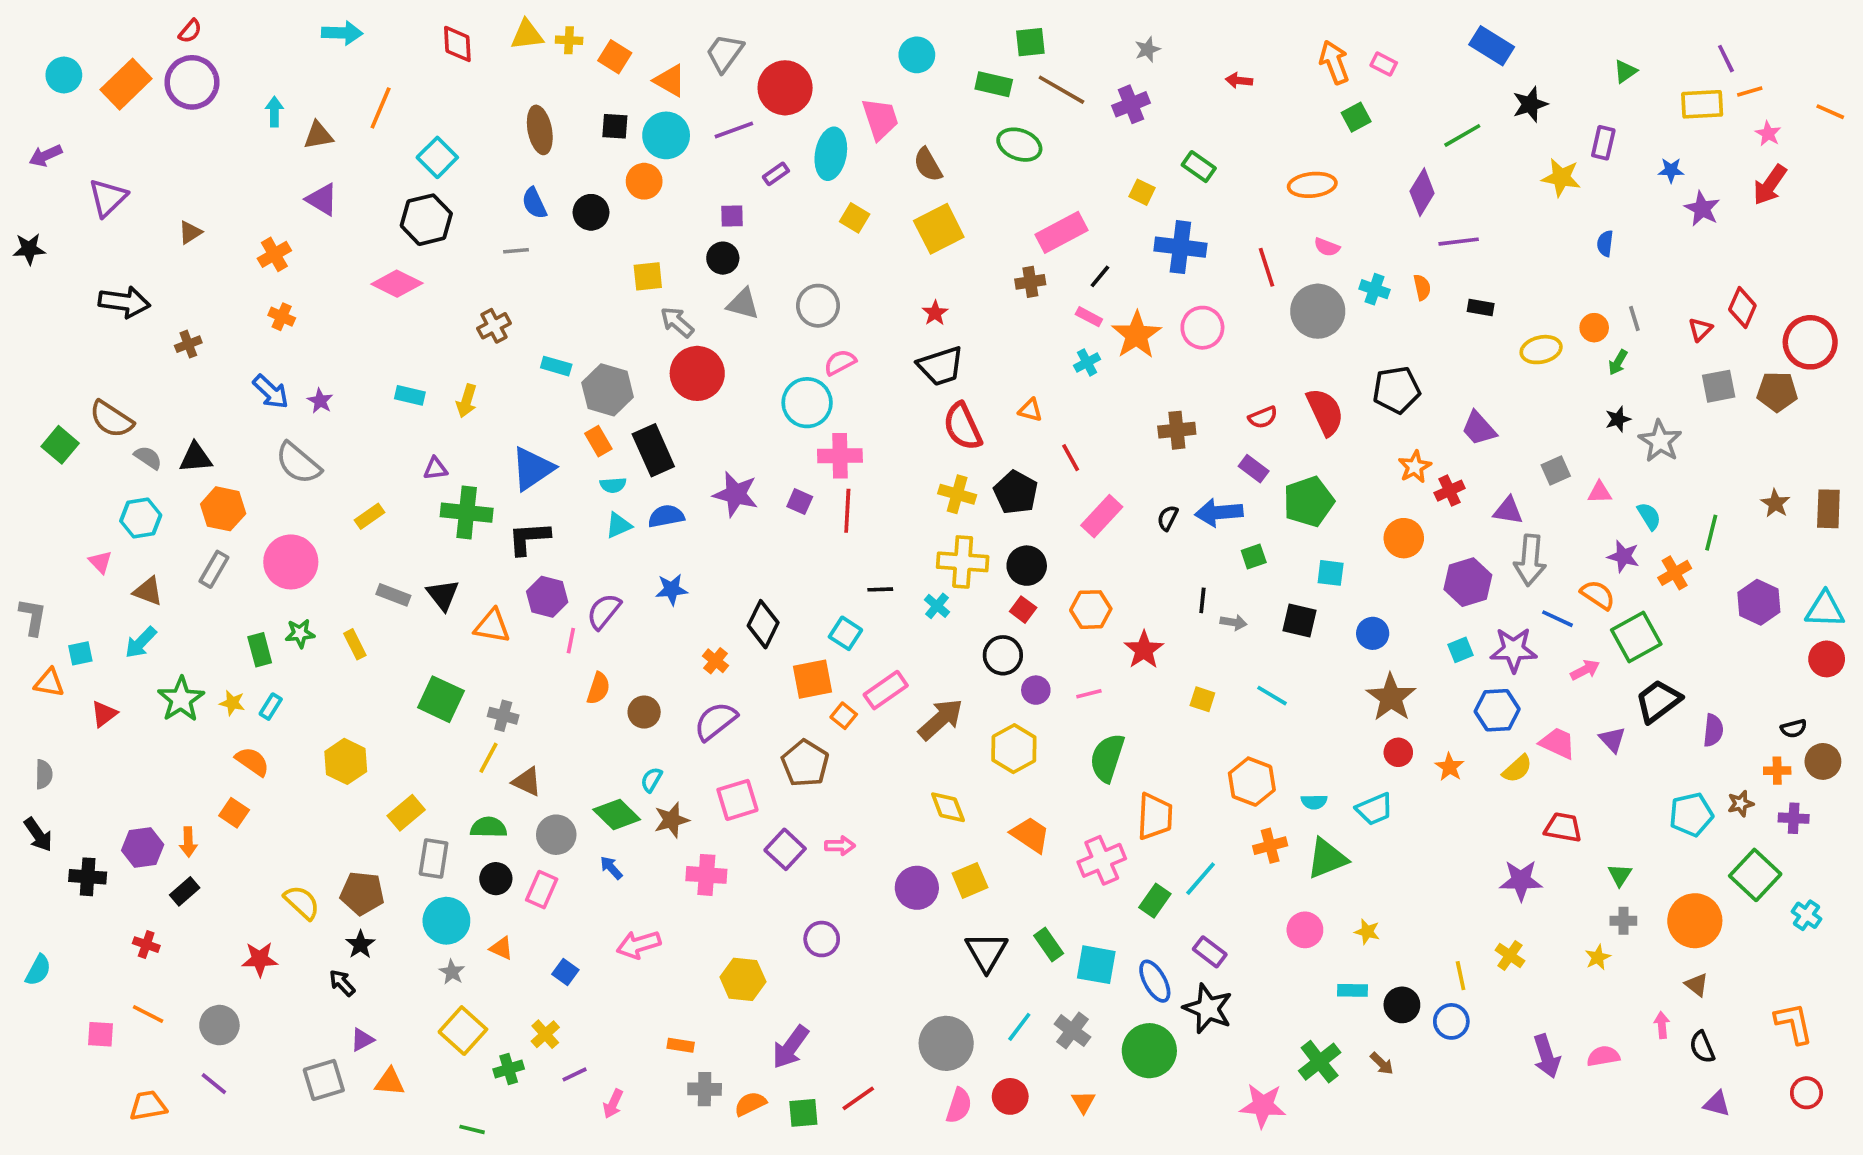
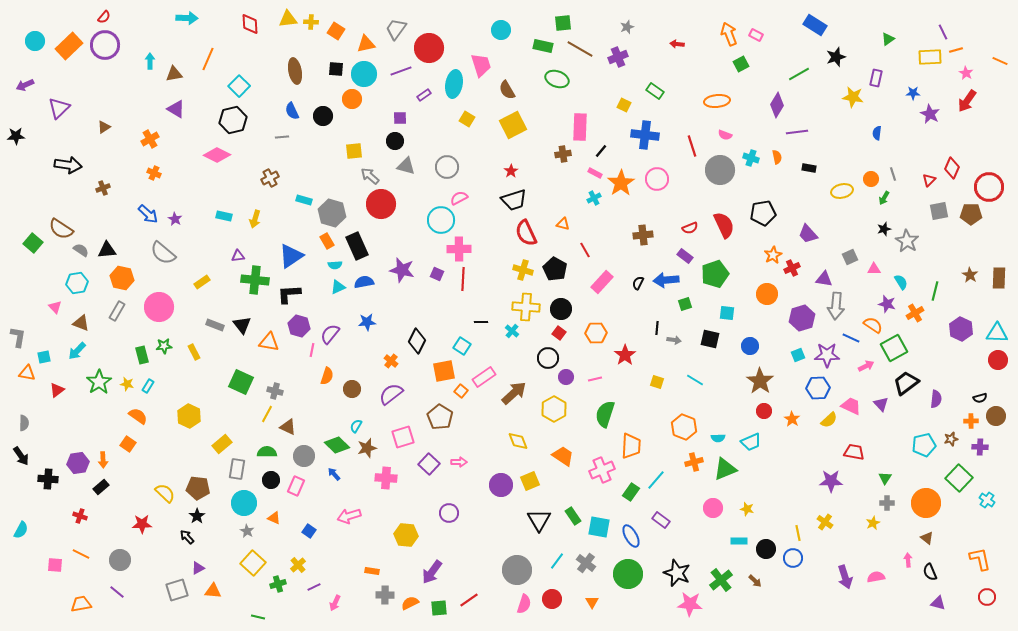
orange triangle: (670, 81) -> (366, 44), turned -42
pink rectangle: (1061, 232) -> (580, 127), turned -60
black star: (1208, 1009) -> (677, 573), moved

